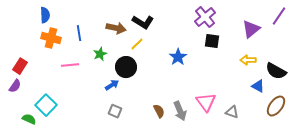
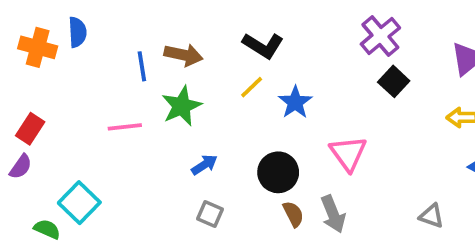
brown arrow: (116, 28) -> (183, 55), moved
orange cross: (51, 38) -> (38, 47), moved
black square: (212, 41) -> (394, 81), turned 35
green star: (100, 54) -> (182, 106), size x1.5
blue star: (178, 57) -> (295, 102), moved
black circle: (126, 67) -> (278, 172), moved
pink triangle: (206, 102) -> (348, 153), moved

